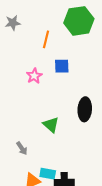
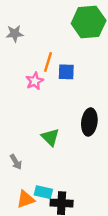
gray star: (13, 23) -> (15, 34), moved
orange line: (46, 39) -> (48, 62), moved

